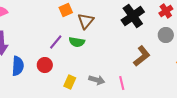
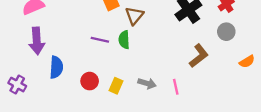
purple line: (56, 42) -> (100, 40), turned 63
green semicircle: (77, 42) -> (124, 40), turned 77
red circle: (45, 65) -> (90, 81), moved

